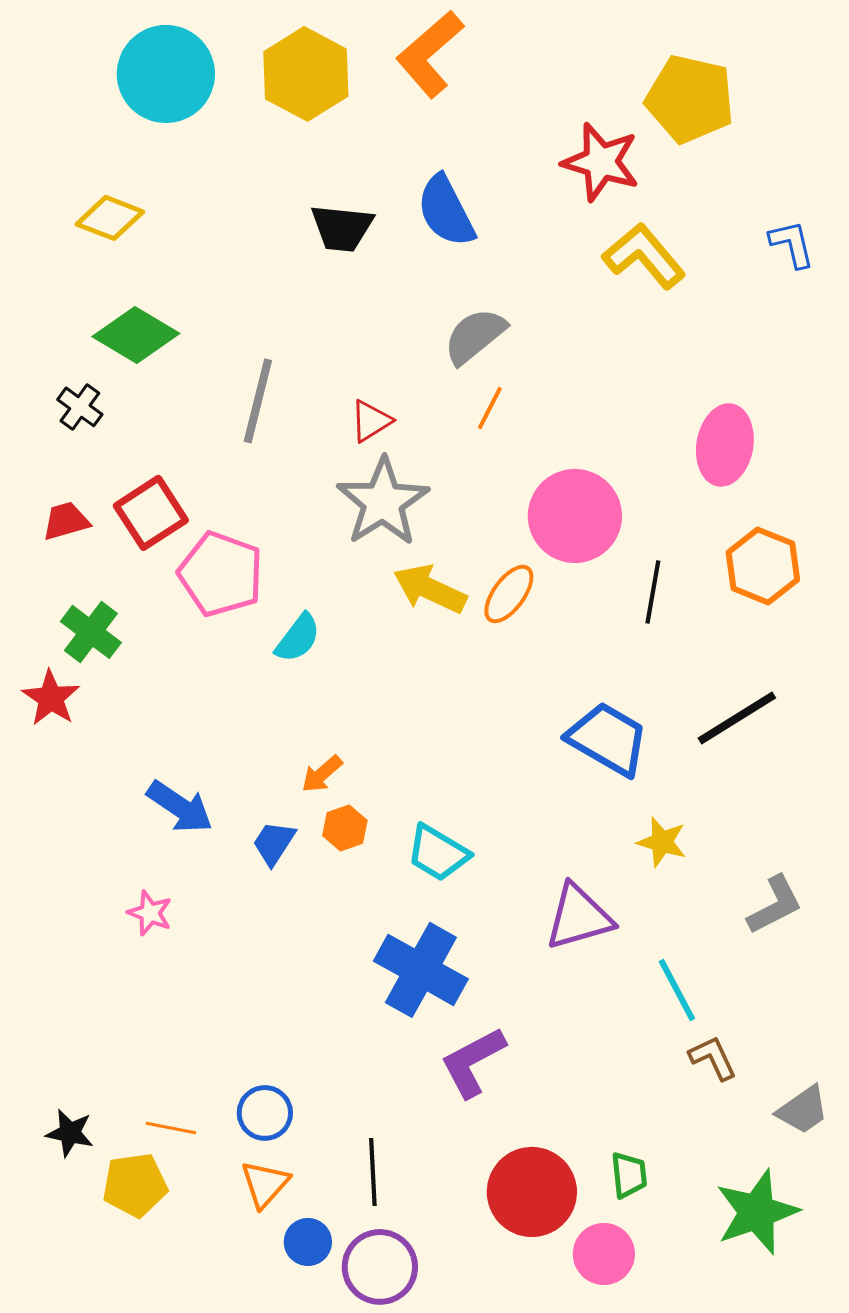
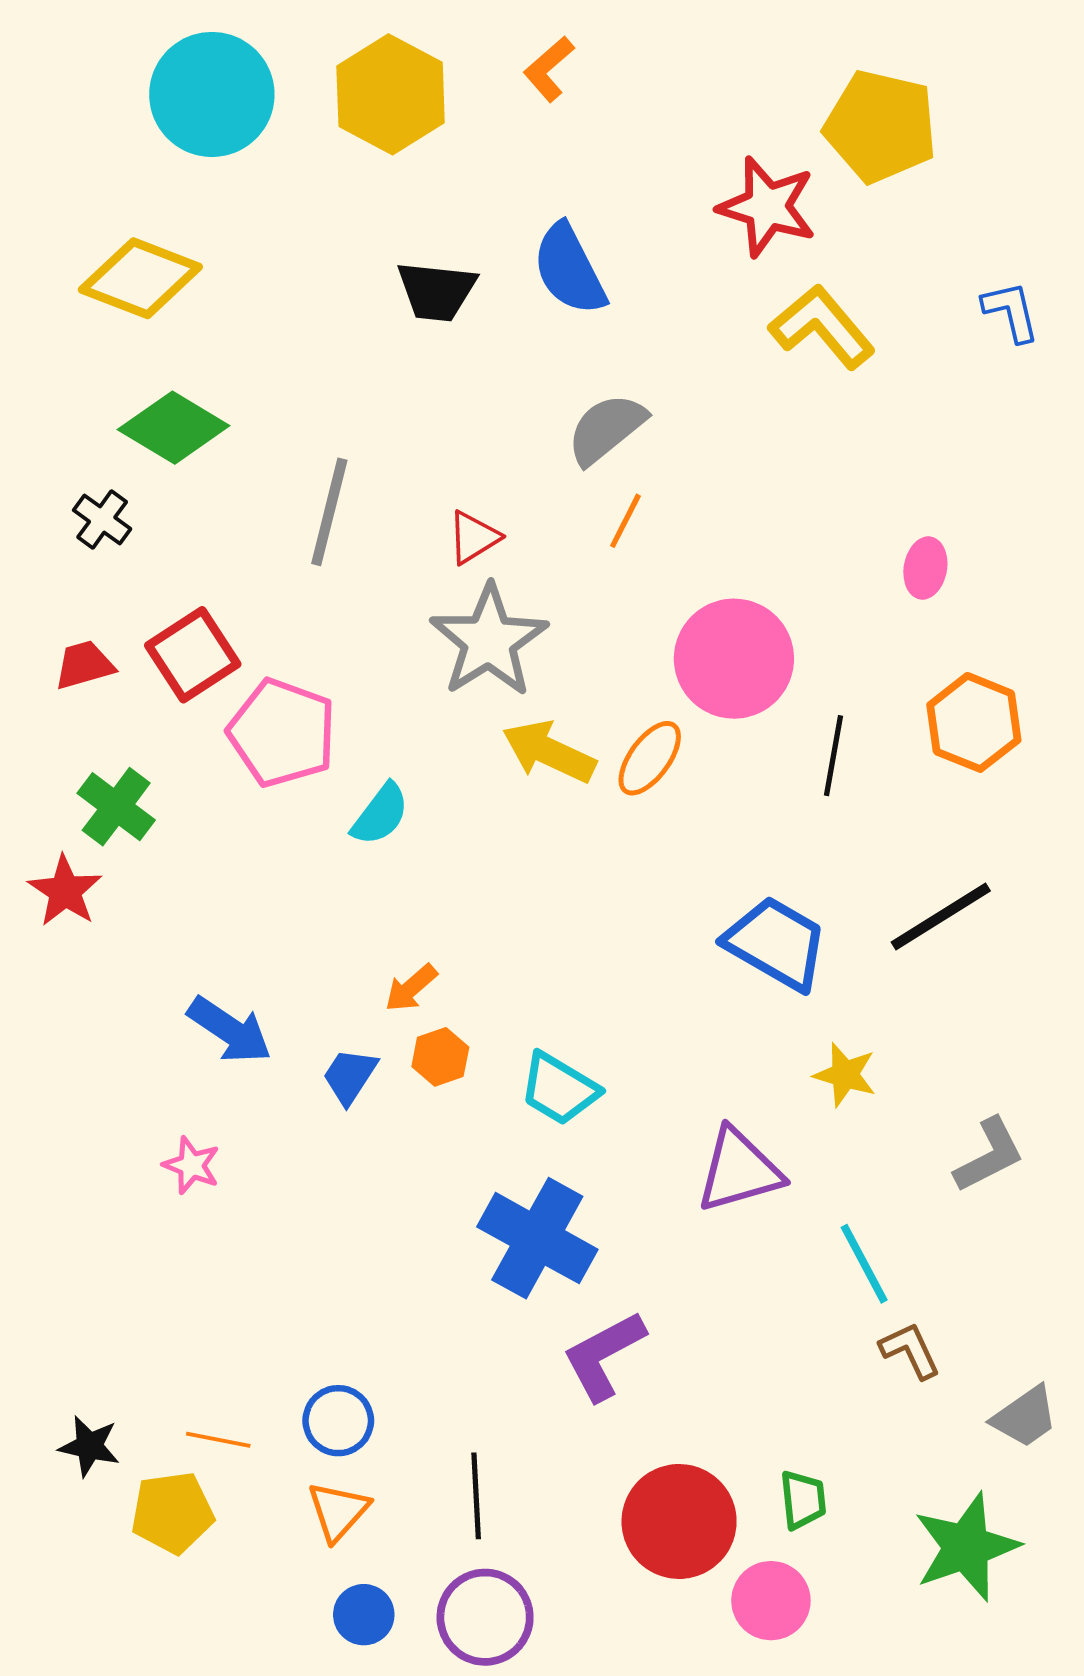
orange L-shape: (430, 54) -> (549, 69), size x0.6
yellow diamond: (110, 218) -> (140, 278), size x1.4
pink ellipse: (725, 445) -> (925, 568), size x0.6
blue circle: (308, 1242) -> (364, 1615), moved

